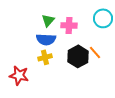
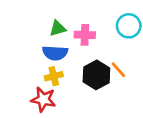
green triangle: (48, 20) -> (58, 28), turned 32
red star: (19, 75) -> (43, 99), moved

